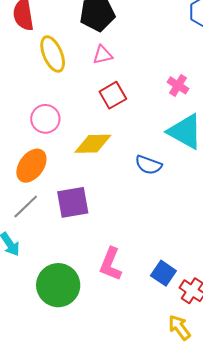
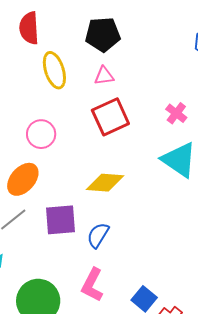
red square: (113, 95) -> (110, 117), size x1.4
yellow diamond: (93, 144) -> (105, 183), moved
blue semicircle: (148, 165) -> (98, 235), moved, turned 96

